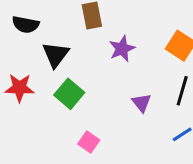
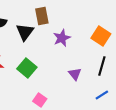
black triangle: (56, 55) -> (25, 32), moved

